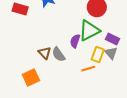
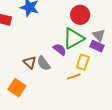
purple semicircle: (75, 41) -> (60, 49), turned 112
gray triangle: (111, 53) -> (99, 35), moved
orange square: (31, 78) -> (17, 88), turned -30

